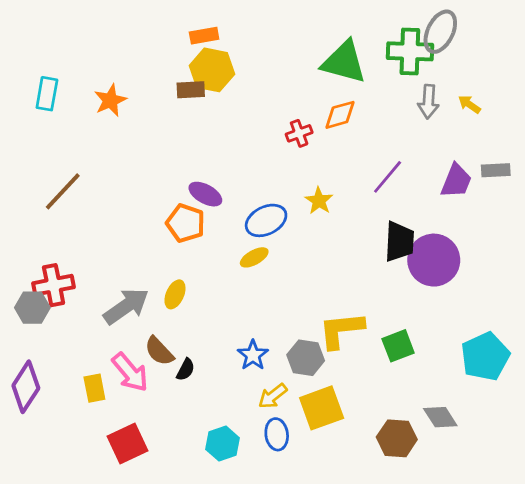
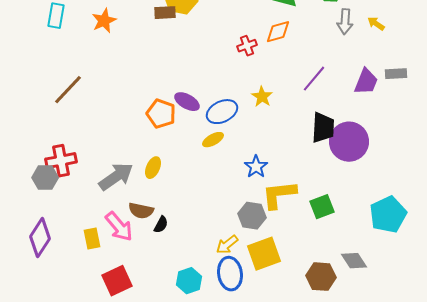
purple ellipse: (205, 194) -> (187, 102), moved
brown semicircle: (159, 351) -> (141, 211), turned -35
blue star: (253, 355) -> (256, 167), moved
blue ellipse: (277, 434) -> (230, 274), size x1.4

